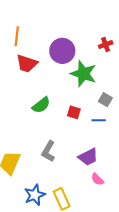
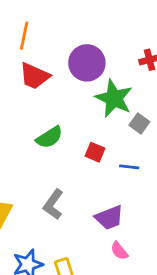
gray square: (105, 100) -> (139, 123), moved

